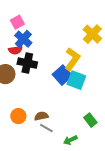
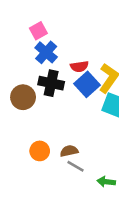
red semicircle: (15, 50) -> (79, 67), moved
blue square: (62, 75) -> (87, 84), moved
green arrow: (70, 140) -> (106, 182), turned 32

